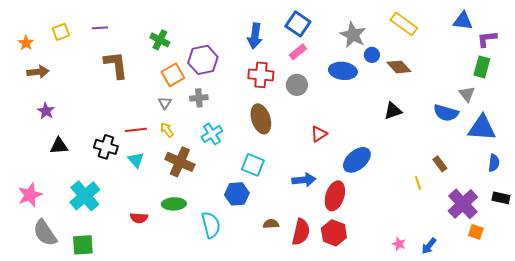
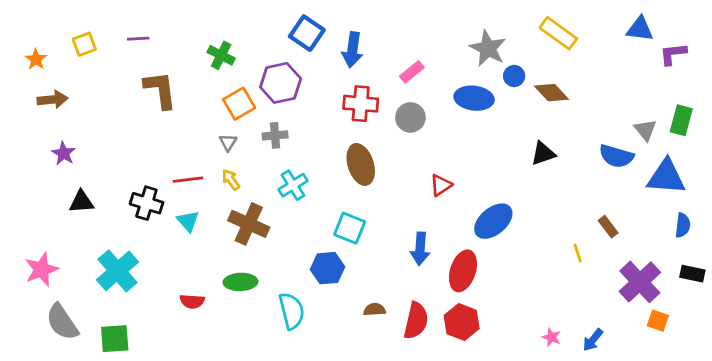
blue square: (298, 24) -> (307, 33), moved
green rectangle: (482, 67) -> (681, 120), moved
blue arrow: (304, 180) -> (420, 249), turned 100

